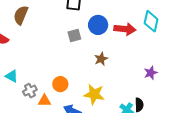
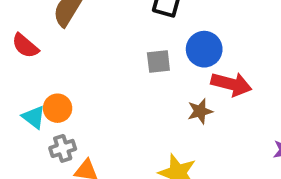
red arrow: (125, 29) -> (231, 84), moved
orange circle: (60, 84) -> (58, 108), moved

